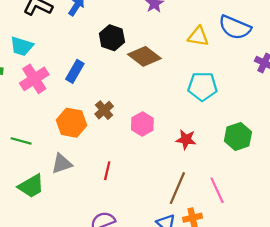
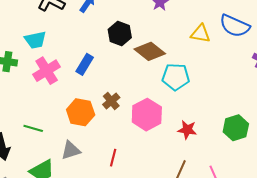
cyan trapezoid: (22, 46) -> (35, 40), turned -30
cyan pentagon: (203, 86) -> (176, 77), moved
pink hexagon: (142, 124) -> (147, 115), size x1.4

